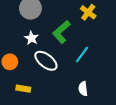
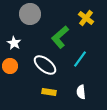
white star: (31, 38) -> (14, 43), moved
yellow rectangle: (23, 89) -> (49, 92), moved

